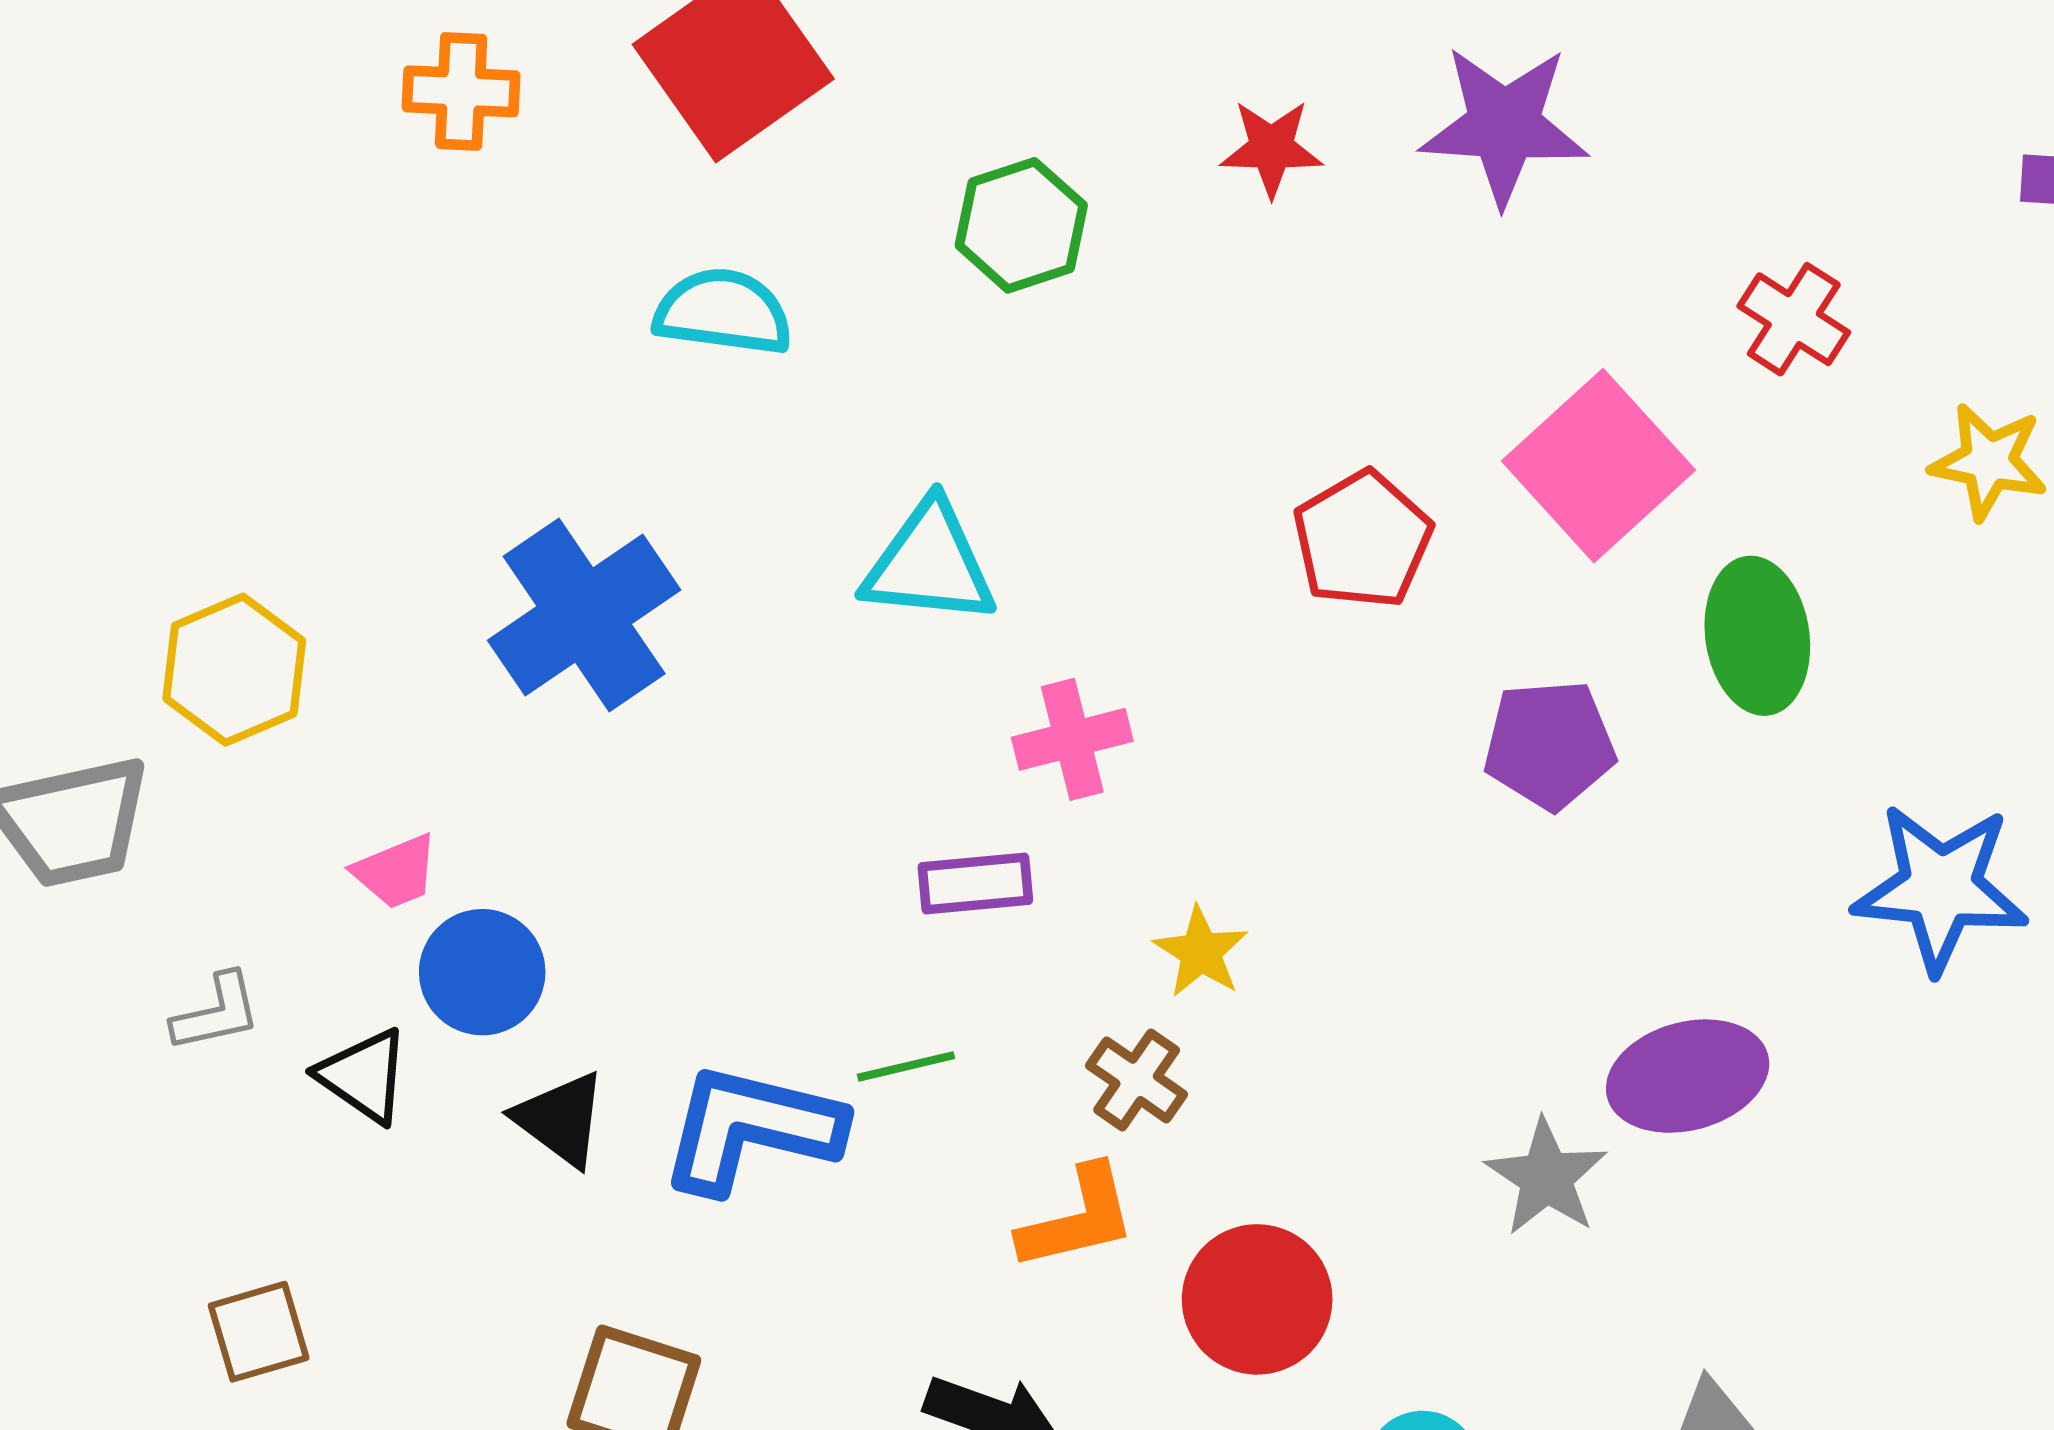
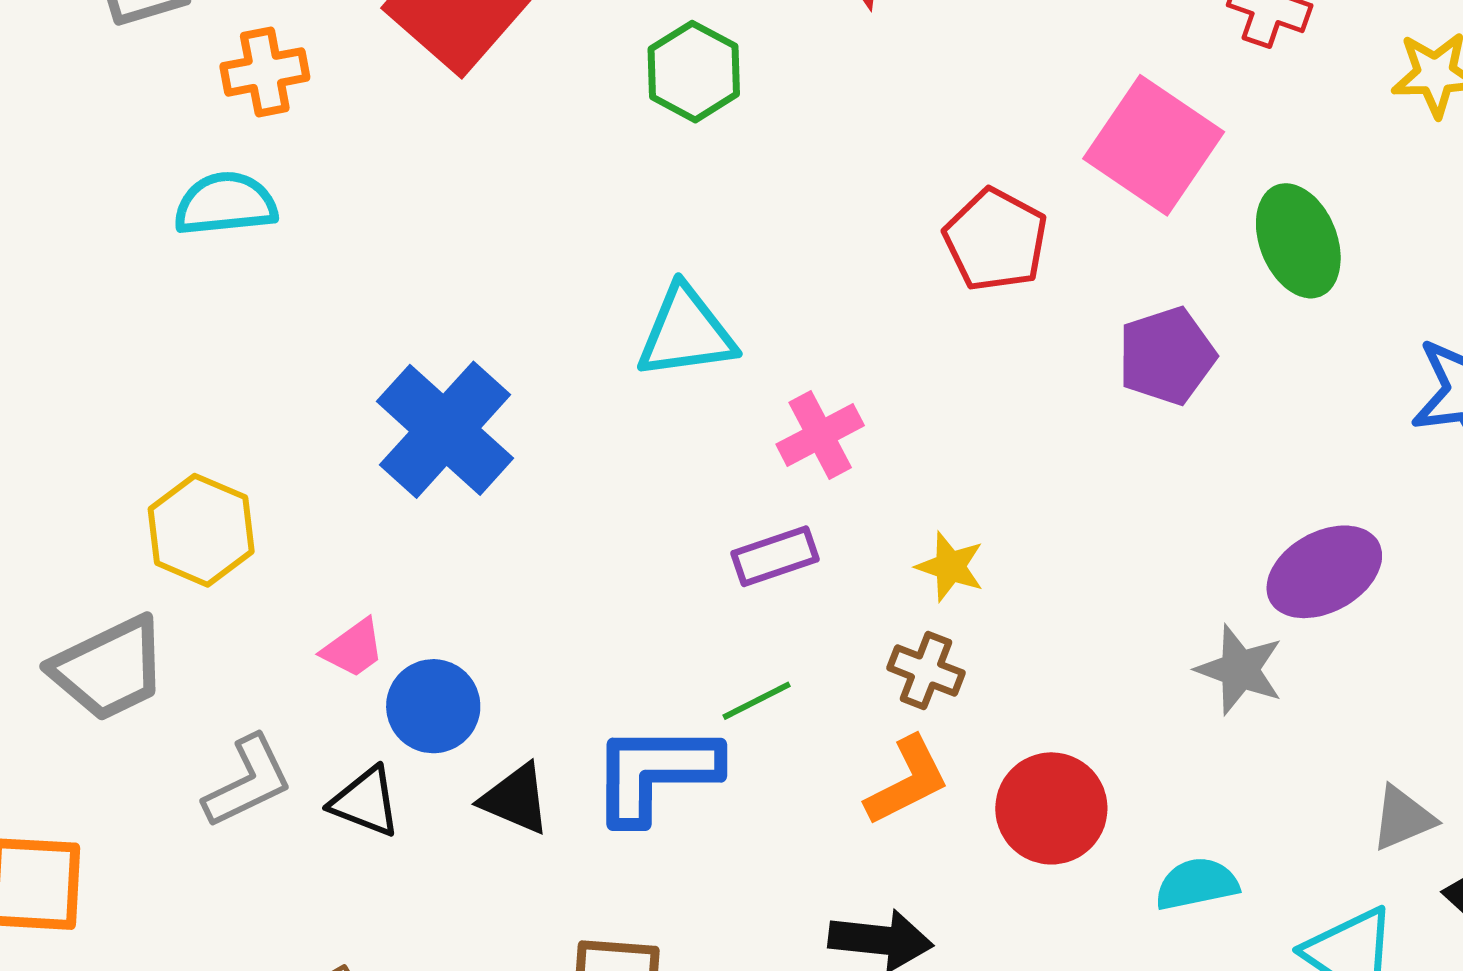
cyan semicircle: (723, 312) -> (225, 204), moved
gray L-shape: (216, 1013) -> (248, 782), size x1.4

